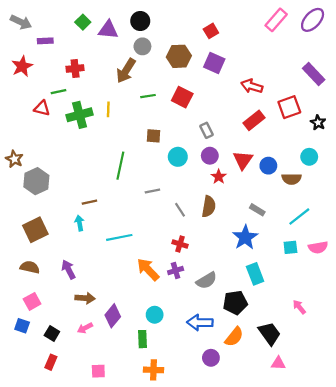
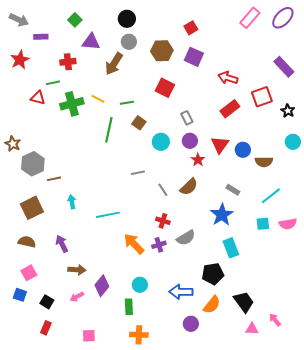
purple triangle: (108, 30) -> (91, 42), moved
green line: (148, 96) -> (127, 103), moved
yellow line: (108, 109) -> (98, 99), turned -64
brown square: (154, 136) -> (139, 123), turned 32
cyan circle: (309, 157) -> (293, 142), moved
green line: (120, 166) -> (109, 130), moved
brown line: (89, 202) -> (54, 179), moved
brown semicircle: (209, 207) -> (189, 187), turned 36
gray semicircle: (207, 280) -> (186, 238), moved
pink arrow: (299, 307) -> (275, 320), moved

